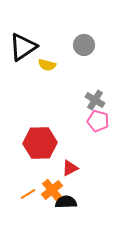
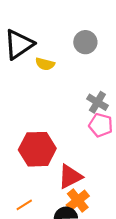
red triangle: (70, 168) -> (70, 176), size x1.4
orange cross: (52, 190) -> (78, 200), moved

